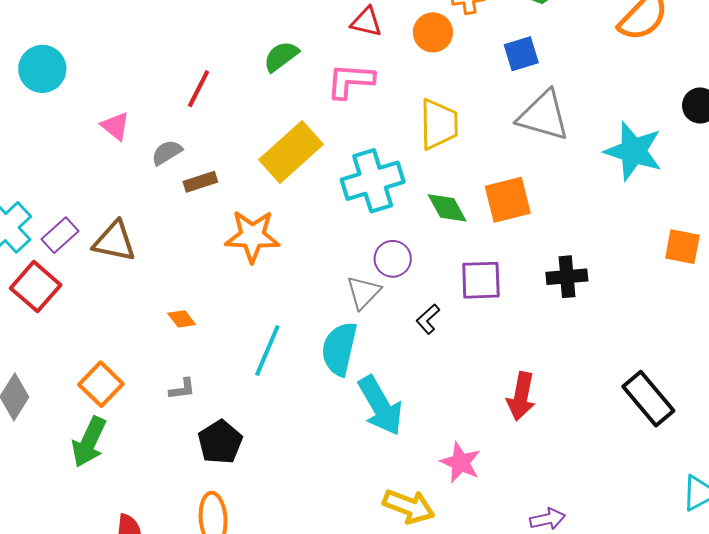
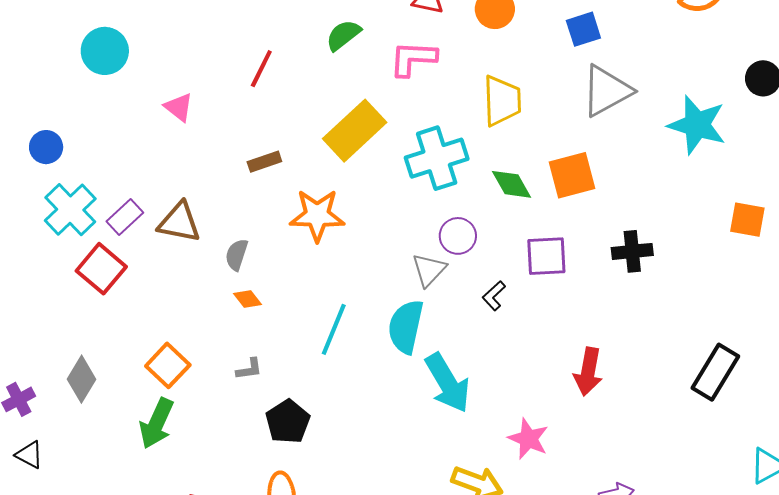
gray triangle: (543, 116) -> (607, 91), turned -44
gray semicircle: (167, 152) -> (237, 255), moved, turned -40
black rectangle: (648, 399) -> (715, 372), turned 72

